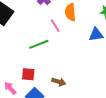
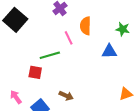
red square: (28, 74) -> (35, 72), moved

